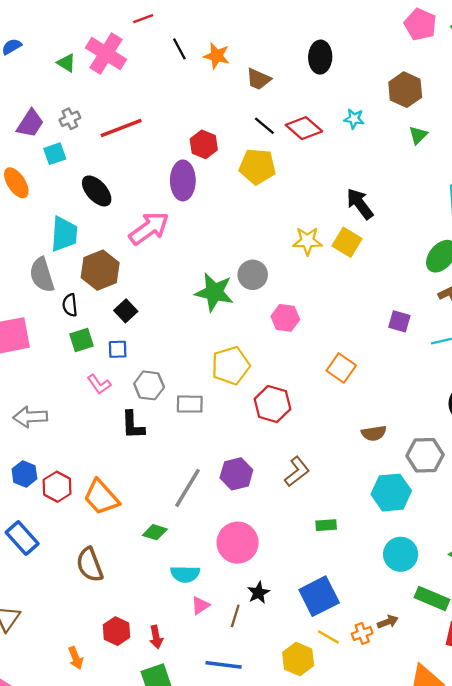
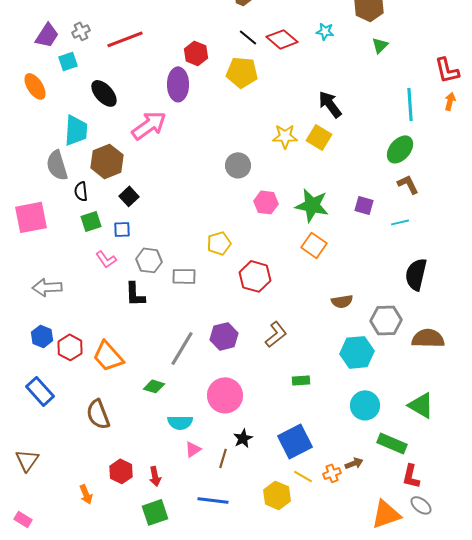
green star: (214, 292) -> (312, 205), moved
yellow pentagon: (231, 366) -> (219, 243), size x0.7

